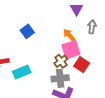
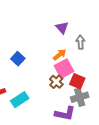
orange arrow: (69, 35) -> (60, 55), turned 104
gray cross: (60, 78) -> (80, 97), moved

